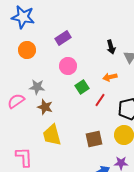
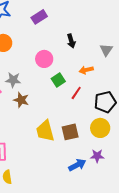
purple rectangle: (63, 38) -> (39, 17), moved
black arrow: (111, 47) -> (71, 41), moved
yellow trapezoid: (52, 135) -> (45, 131), moved

